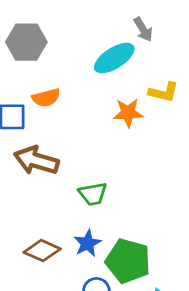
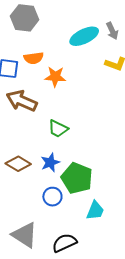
gray arrow: (143, 29) -> (112, 31), moved
orange star: (128, 113) -> (55, 77), moved
green trapezoid: (93, 194) -> (58, 129), turned 30

